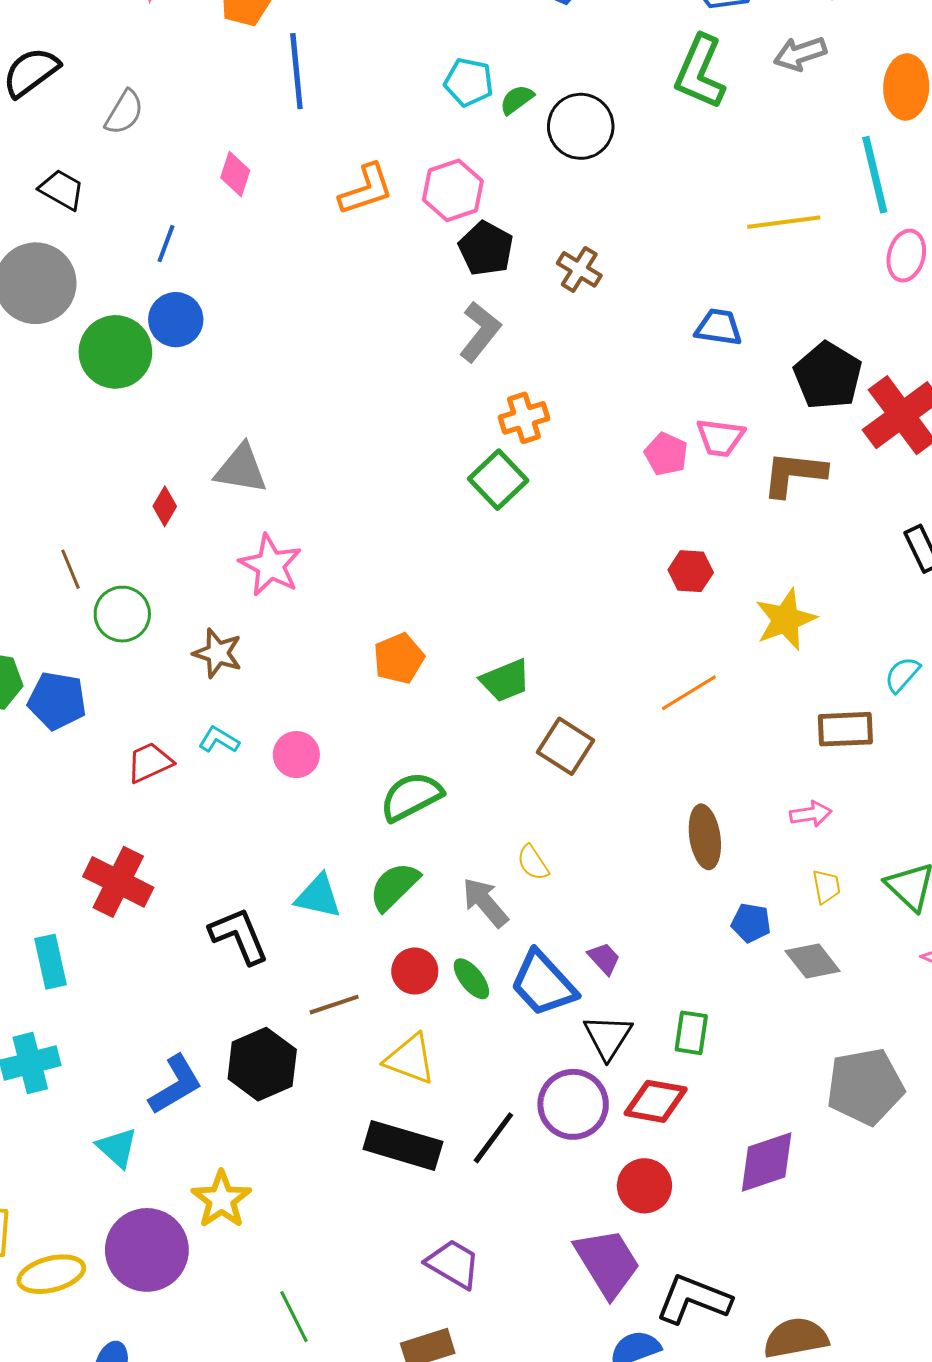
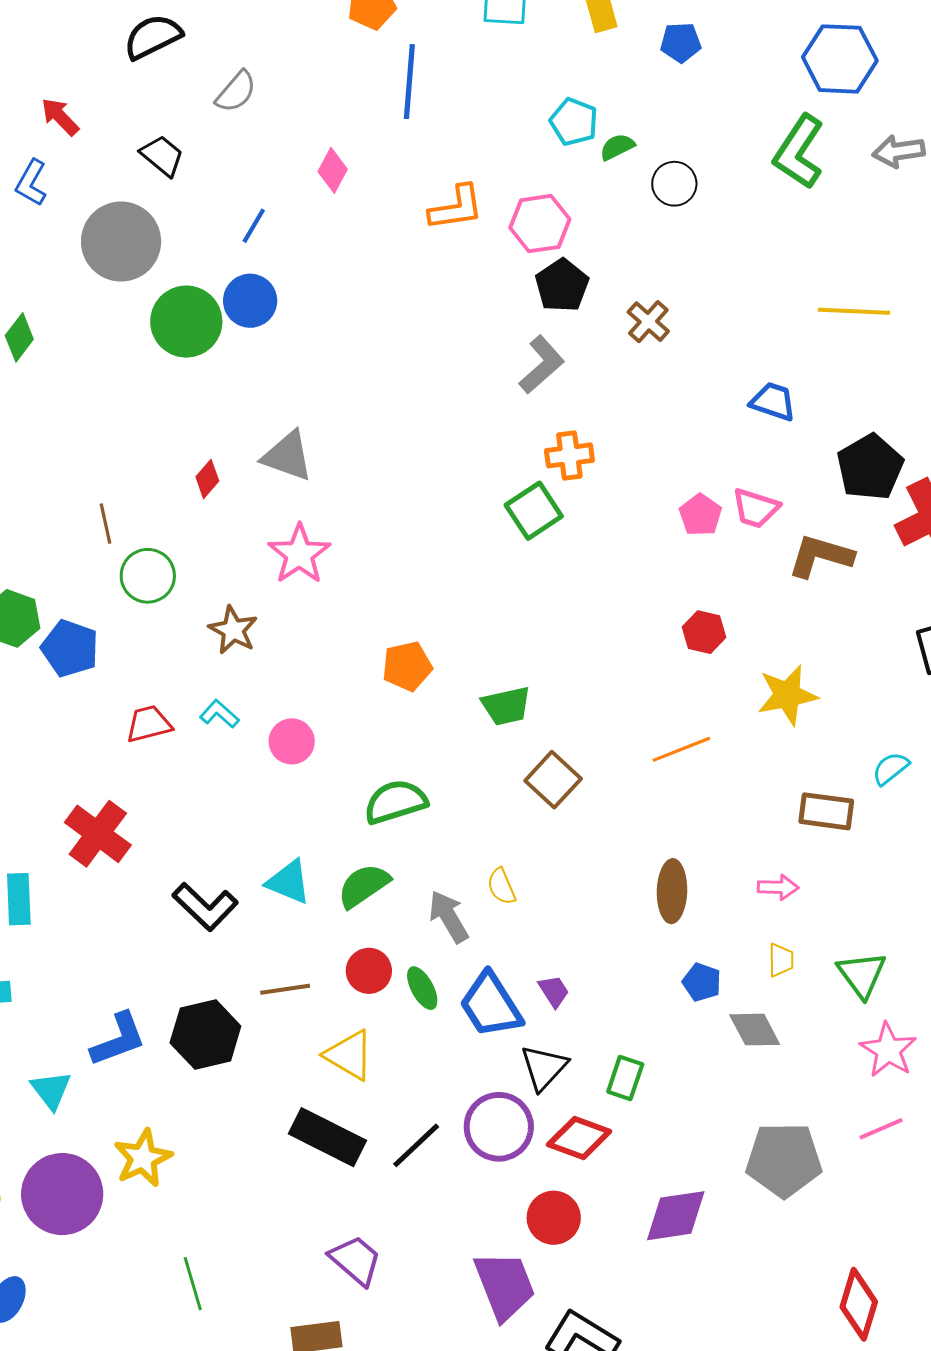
black circle: (581, 126) -> (674, 184), size x0.7
black L-shape: (239, 936) -> (205, 907), turned 146

